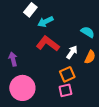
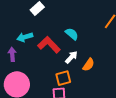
cyan arrow: (45, 22) -> (25, 37), moved
cyan semicircle: (88, 32) -> (72, 34), moved

